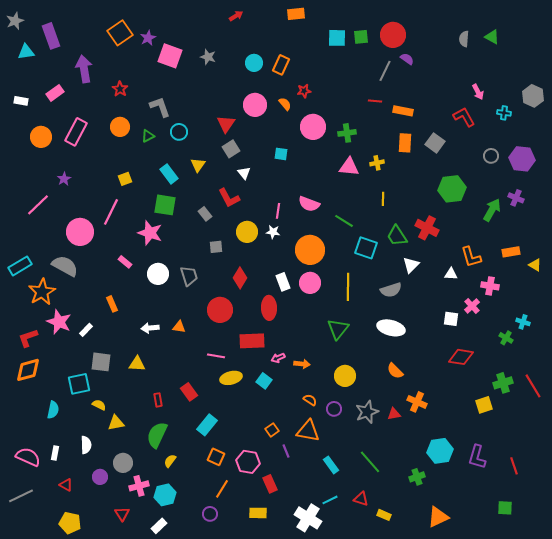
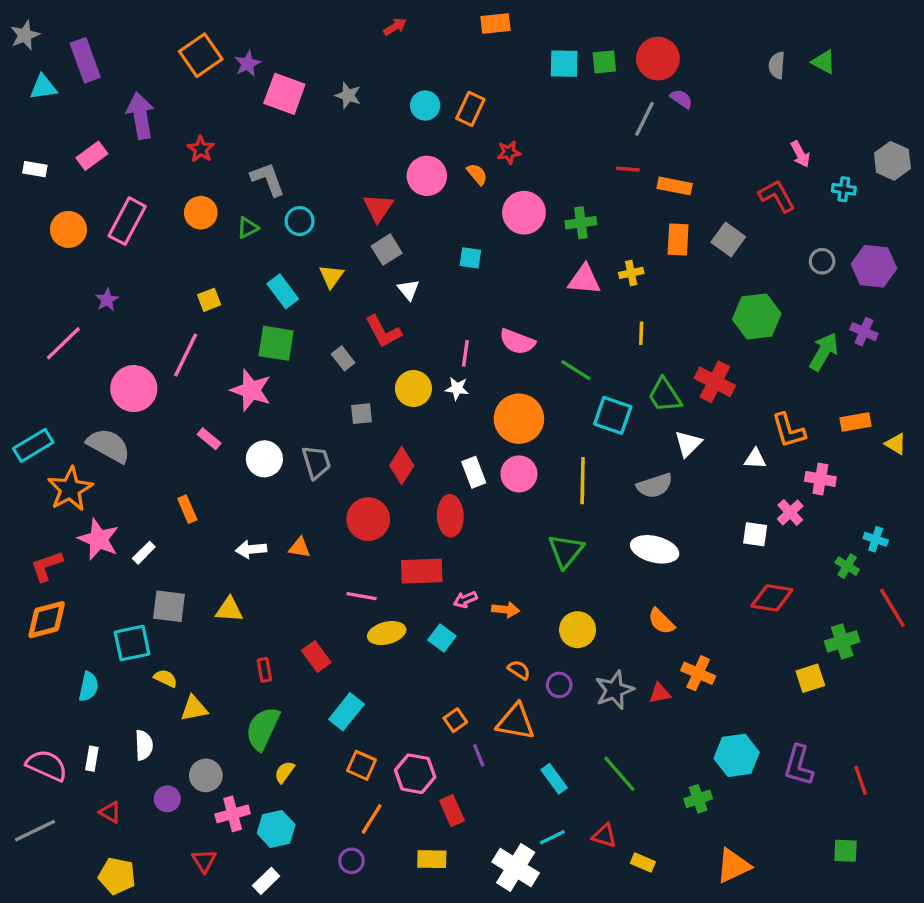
red line: (533, 386) -> (892, 608), moved

